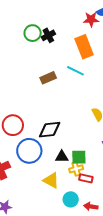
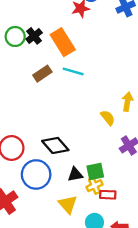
orange rectangle: (84, 47) -> (63, 42), moved
brown rectangle: (48, 78) -> (42, 74), moved
black diamond: (50, 130) -> (55, 145), turned 65
yellow triangle: (51, 180) -> (68, 204), turned 30

